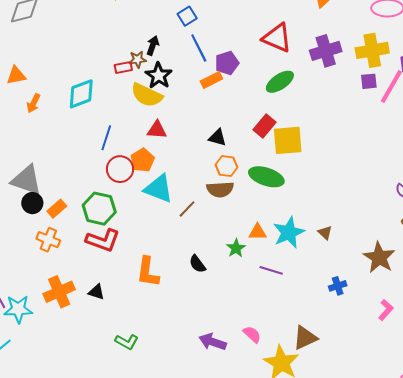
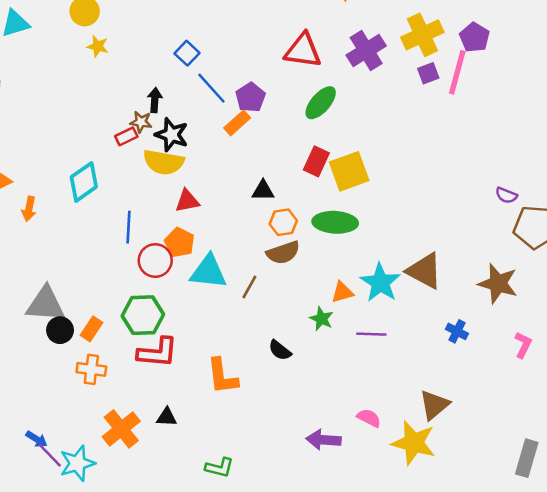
brown star: (138, 59) -> (141, 122), turned 30
brown triangle: (325, 233) -> (424, 271), size x2.0
blue cross: (338, 286) -> (457, 331), turned -30

